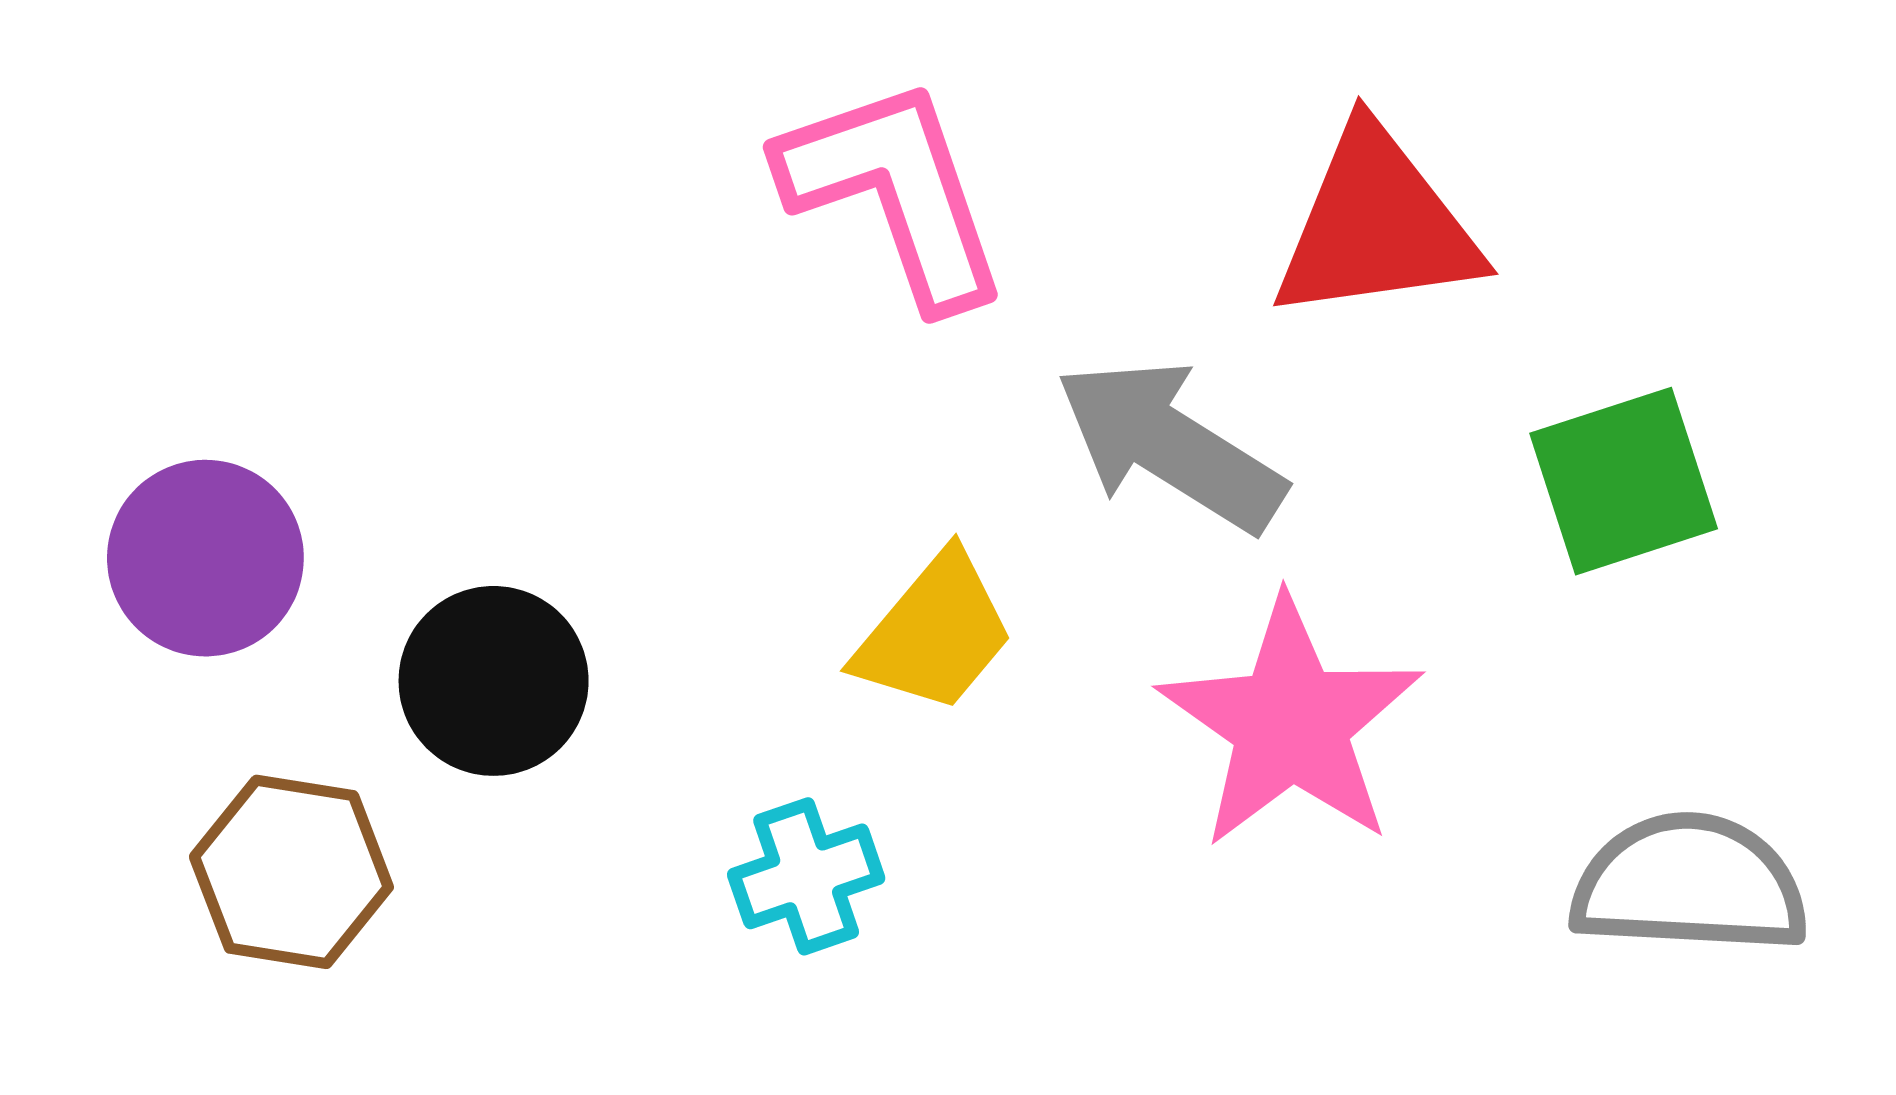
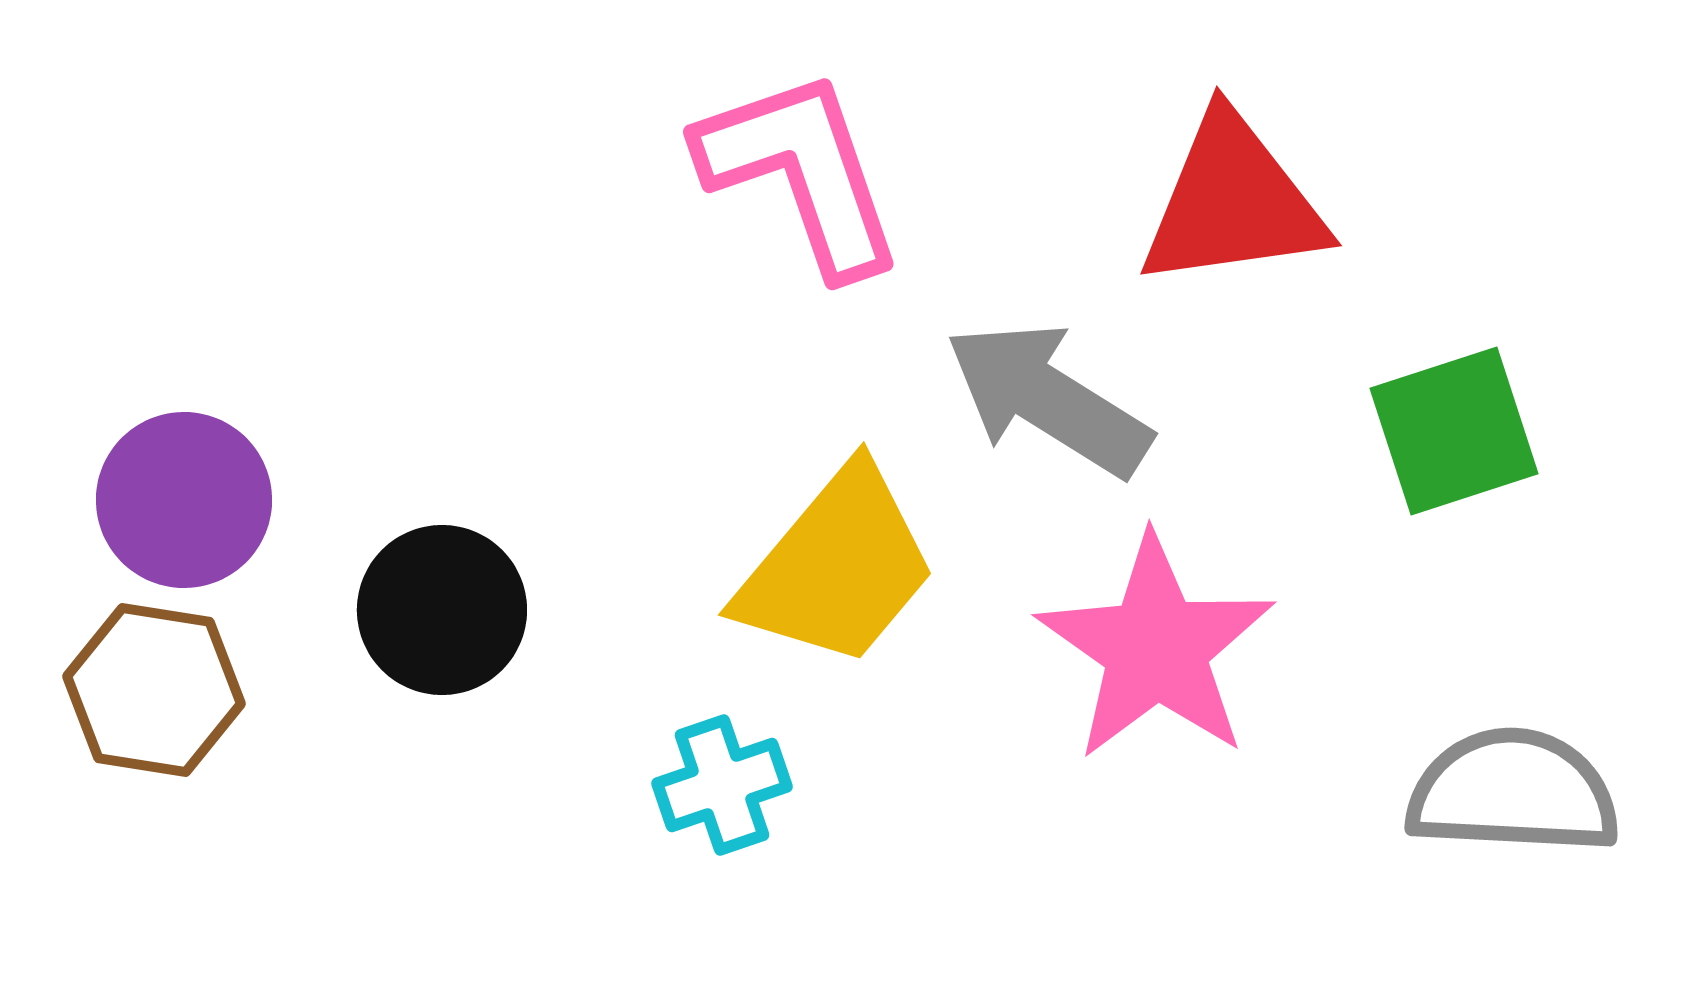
yellow trapezoid: (935, 633) -> (837, 567), size x1.4
brown hexagon: (291, 872) -> (154, 690), moved

